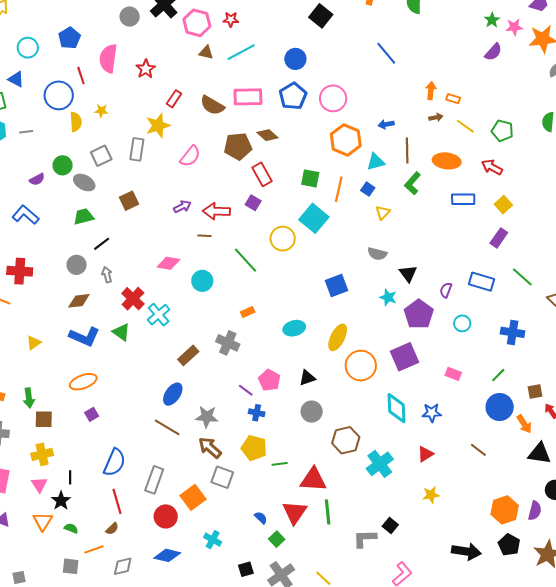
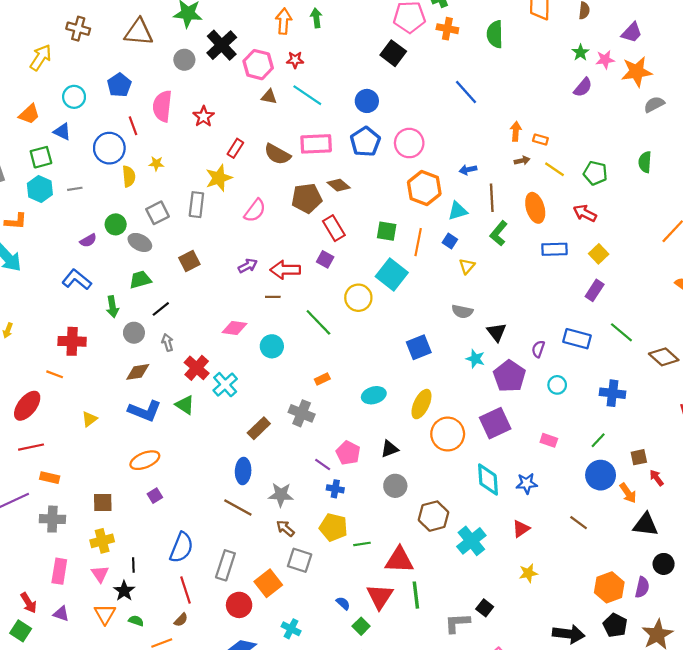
cyan line: (241, 52) -> (307, 95), turned 64
orange ellipse: (447, 161) -> (535, 208), turned 68
blue ellipse: (173, 394) -> (243, 471), turned -30
green arrow: (29, 398) -> (112, 307), moved
brown arrow: (210, 448) -> (285, 528), size x0.7

